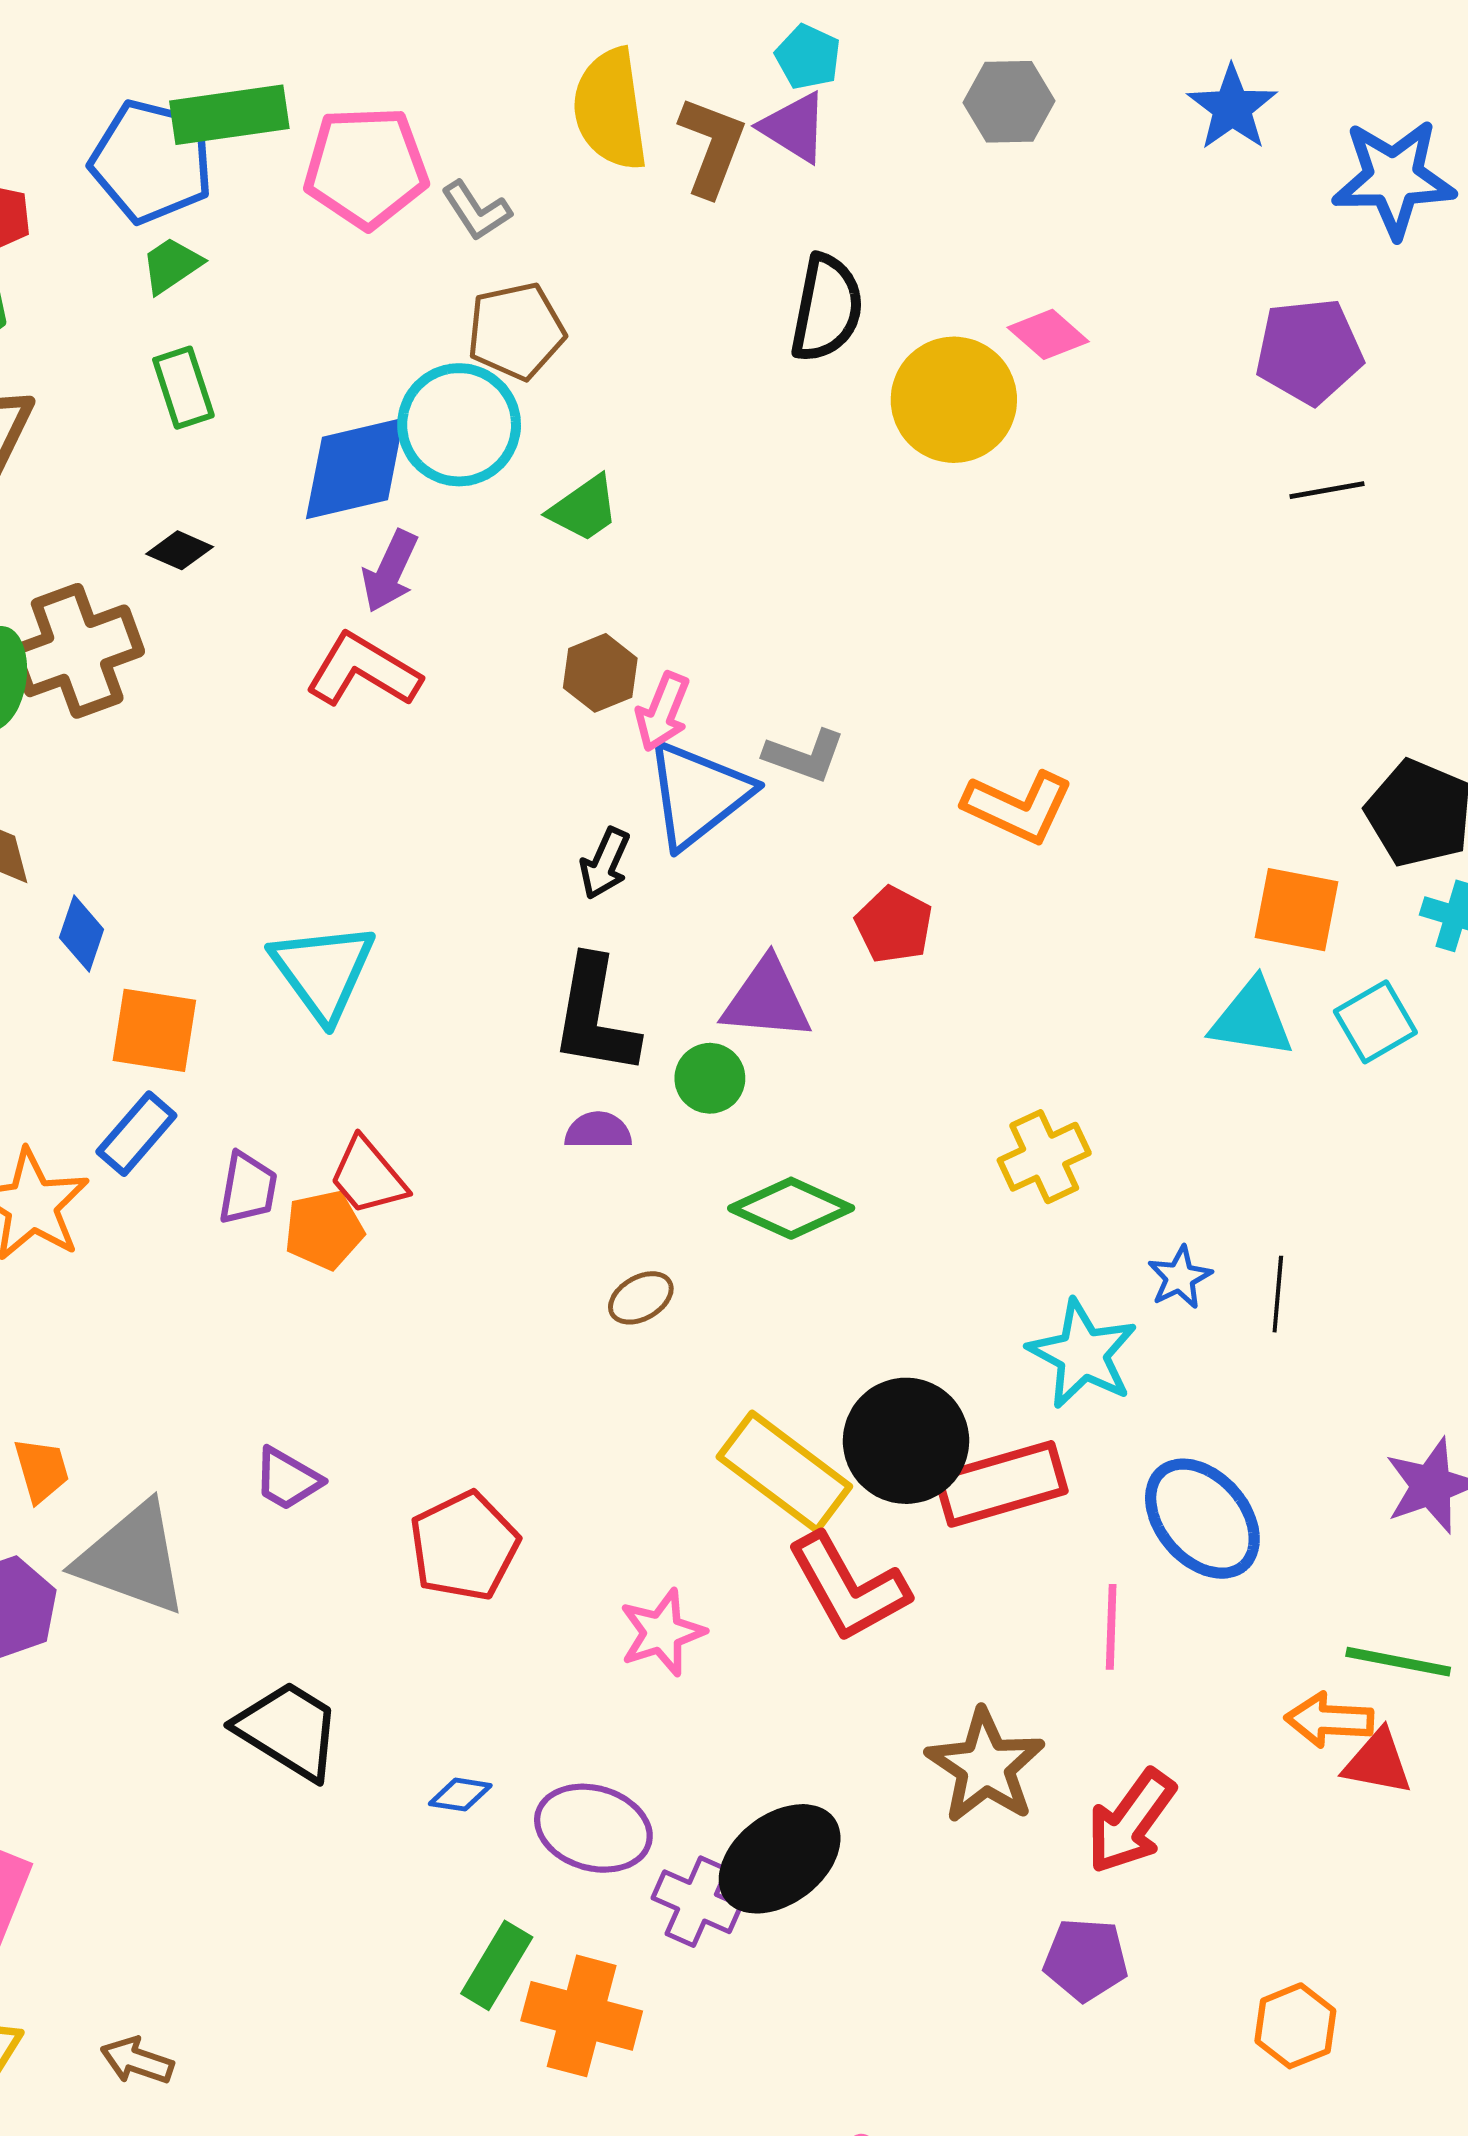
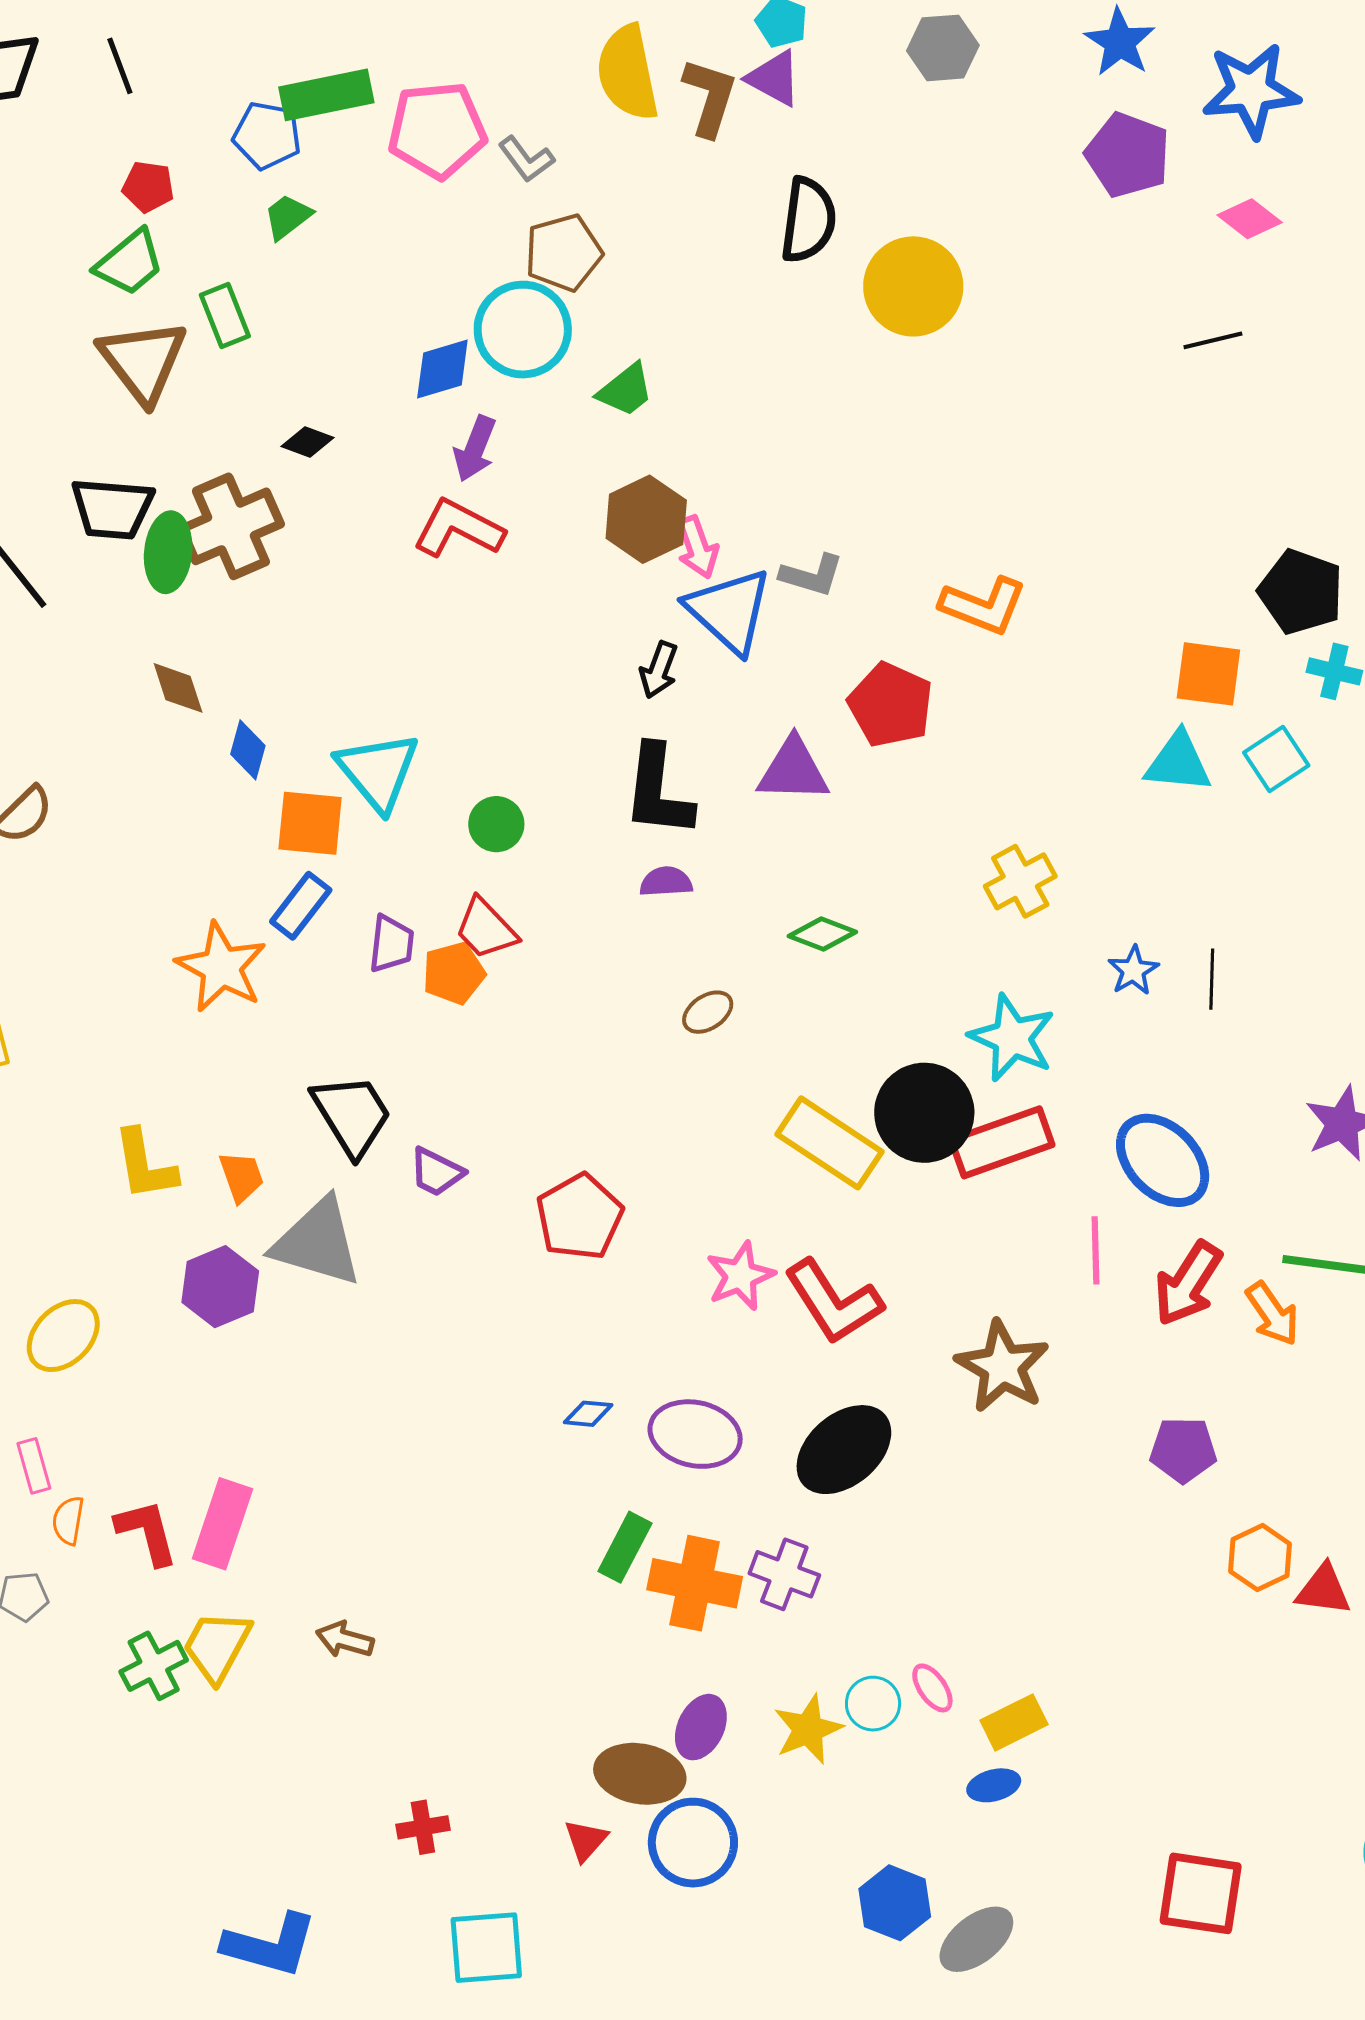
blue pentagon: (152, 161) -> (267, 135), size x0.7
pink diamond: (1048, 334) -> (1250, 219), moved
purple pentagon: (1309, 351) -> (1128, 155), moved, turned 30
green rectangle: (183, 388) -> (225, 315), moved
blue diamond: (355, 469) -> (442, 369), size x0.7
brown hexagon: (600, 673) -> (646, 519), size x1.4
pink arrow: (663, 712) -> (697, 547), turned -38
blue triangle: (698, 794) -> (729, 611), turned -36
red pentagon: (894, 925) -> (890, 705), size x1.4
cyan triangle: (323, 971) -> (378, 771), moved
green circle: (710, 1078) -> (496, 824), moved
green diamond: (791, 1208) -> (822, 934), size x0.7
cyan star: (1083, 1354) -> (1012, 1038), moved
red L-shape: (848, 1587) -> (833, 1302), moved
orange arrow: (1329, 1720) -> (1272, 1314), turned -124
black trapezoid: (288, 1730) -> (352, 1115), moved, turned 30
red triangle: (1378, 1762) -> (1323, 1590), moved
red arrow: (1131, 1821) -> (1188, 1283), moved
purple cross: (697, 1902) -> (784, 1574), moved
purple pentagon: (1086, 1959) -> (1183, 1450), moved

